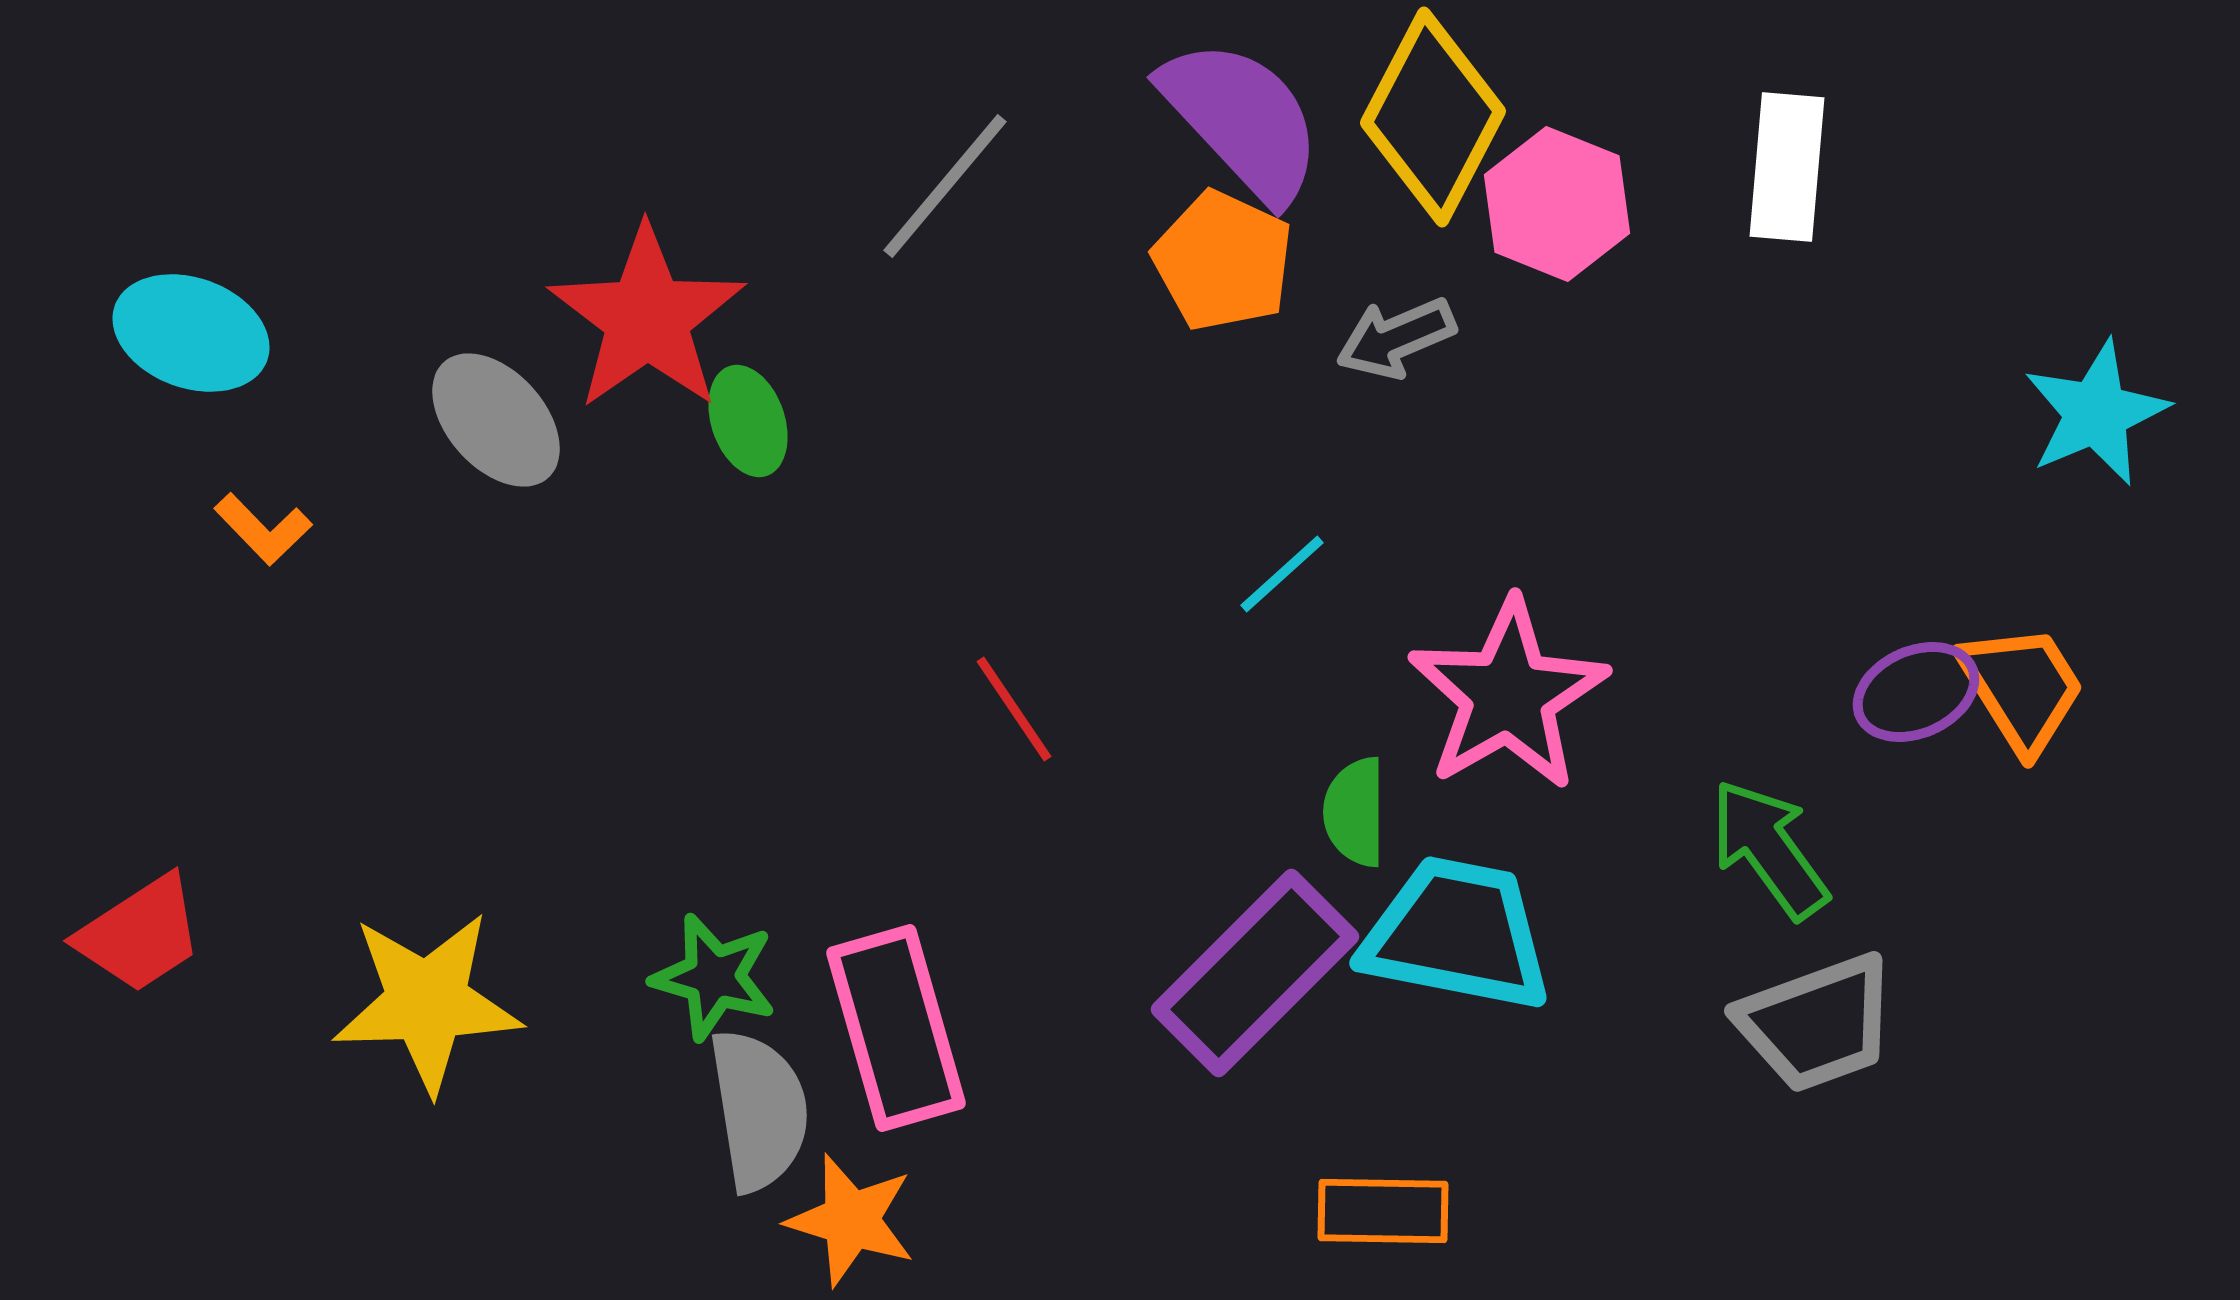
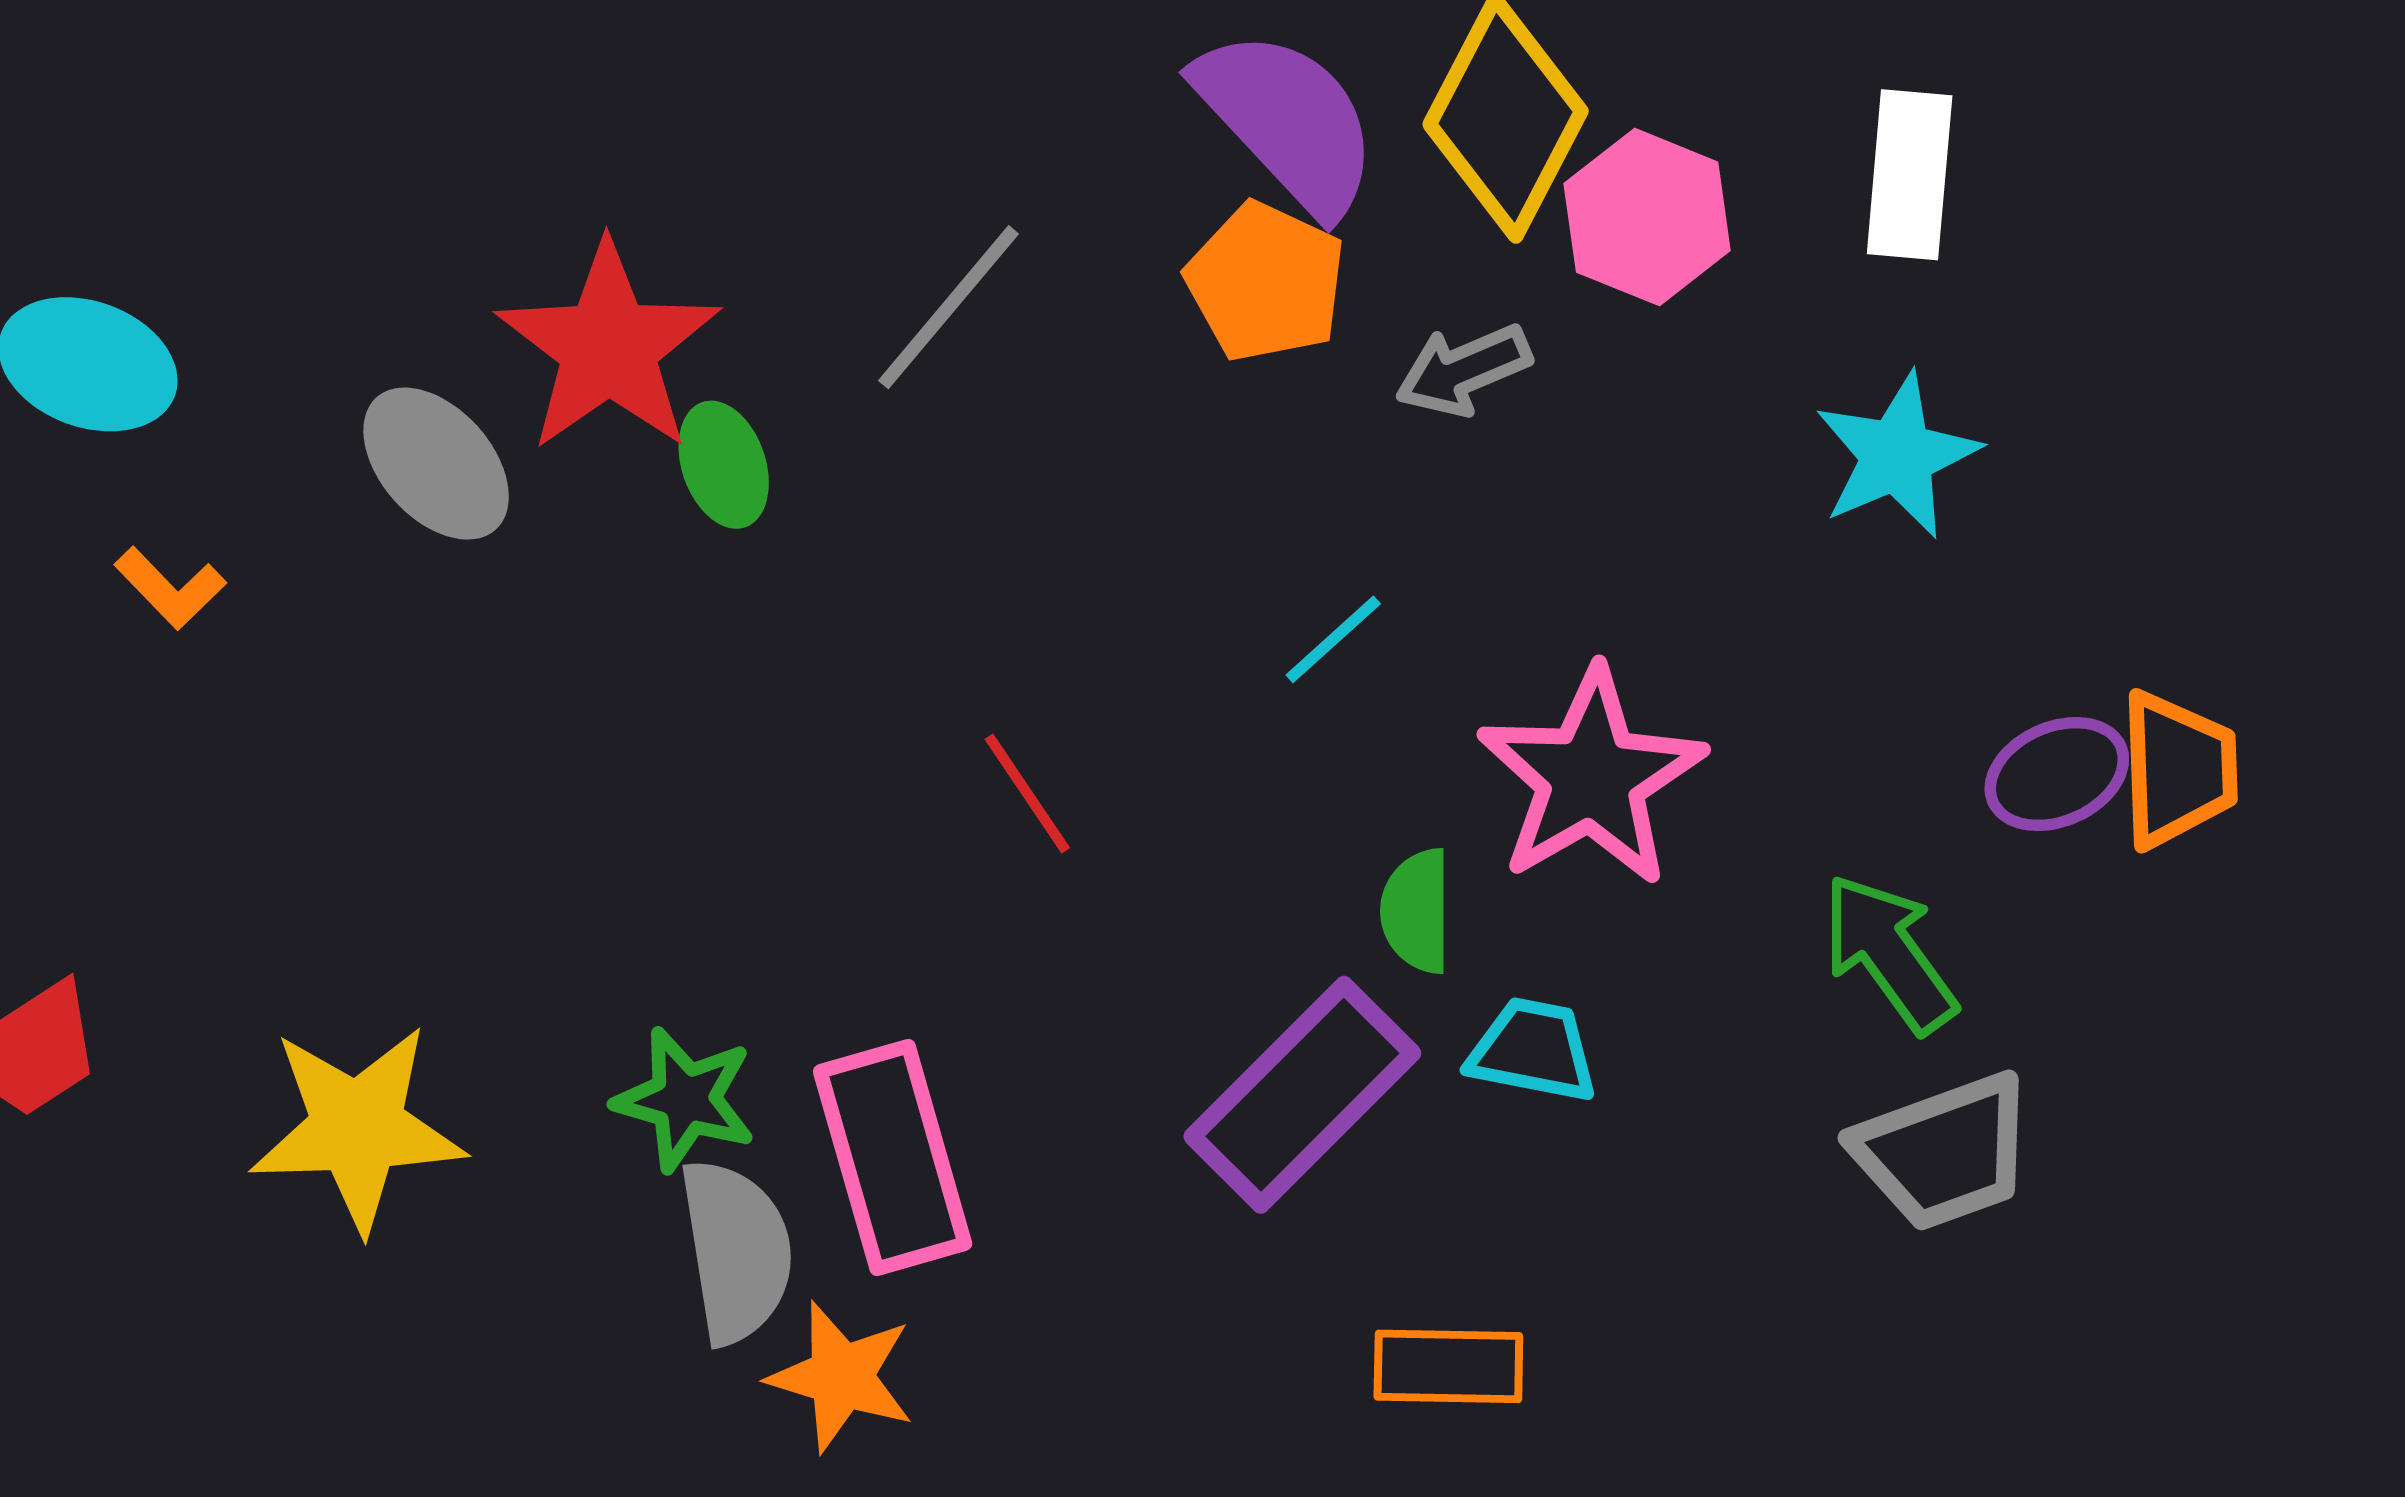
gray line: (945, 186) -> (949, 307), moved
cyan star: (2096, 413) -> (1897, 456), moved
orange trapezoid: (2022, 688) -> (2178, 769), turned 30
cyan trapezoid: (1457, 934) -> (1533, 1050), size x0.6

